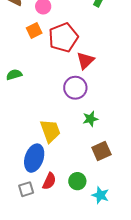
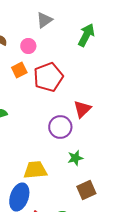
red triangle: (85, 61) -> (82, 109), moved
yellow trapezoid: (50, 131) -> (35, 170), turned -75

